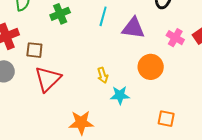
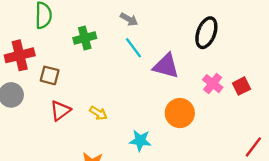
cyan line: (103, 16) -> (133, 48), turned -60
yellow arrow: (103, 75) -> (98, 113), moved, turned -49
red triangle: (48, 79) -> (60, 111), size x0.7

